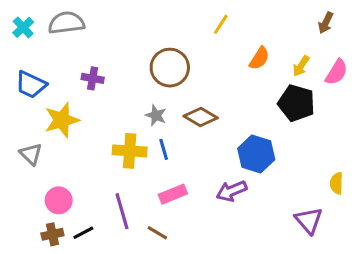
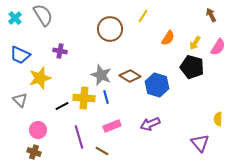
gray semicircle: (66, 23) -> (43, 15), turned 65
brown arrow: (326, 23) -> (211, 15), turned 128
brown circle: (170, 68) -> (110, 29), moved
gray star: (156, 115) -> (101, 75), size x1.5
blue hexagon: (256, 154) -> (157, 85), moved
black line: (83, 233) -> (62, 106), moved
brown cross: (52, 234) -> (34, 152), turned 32

